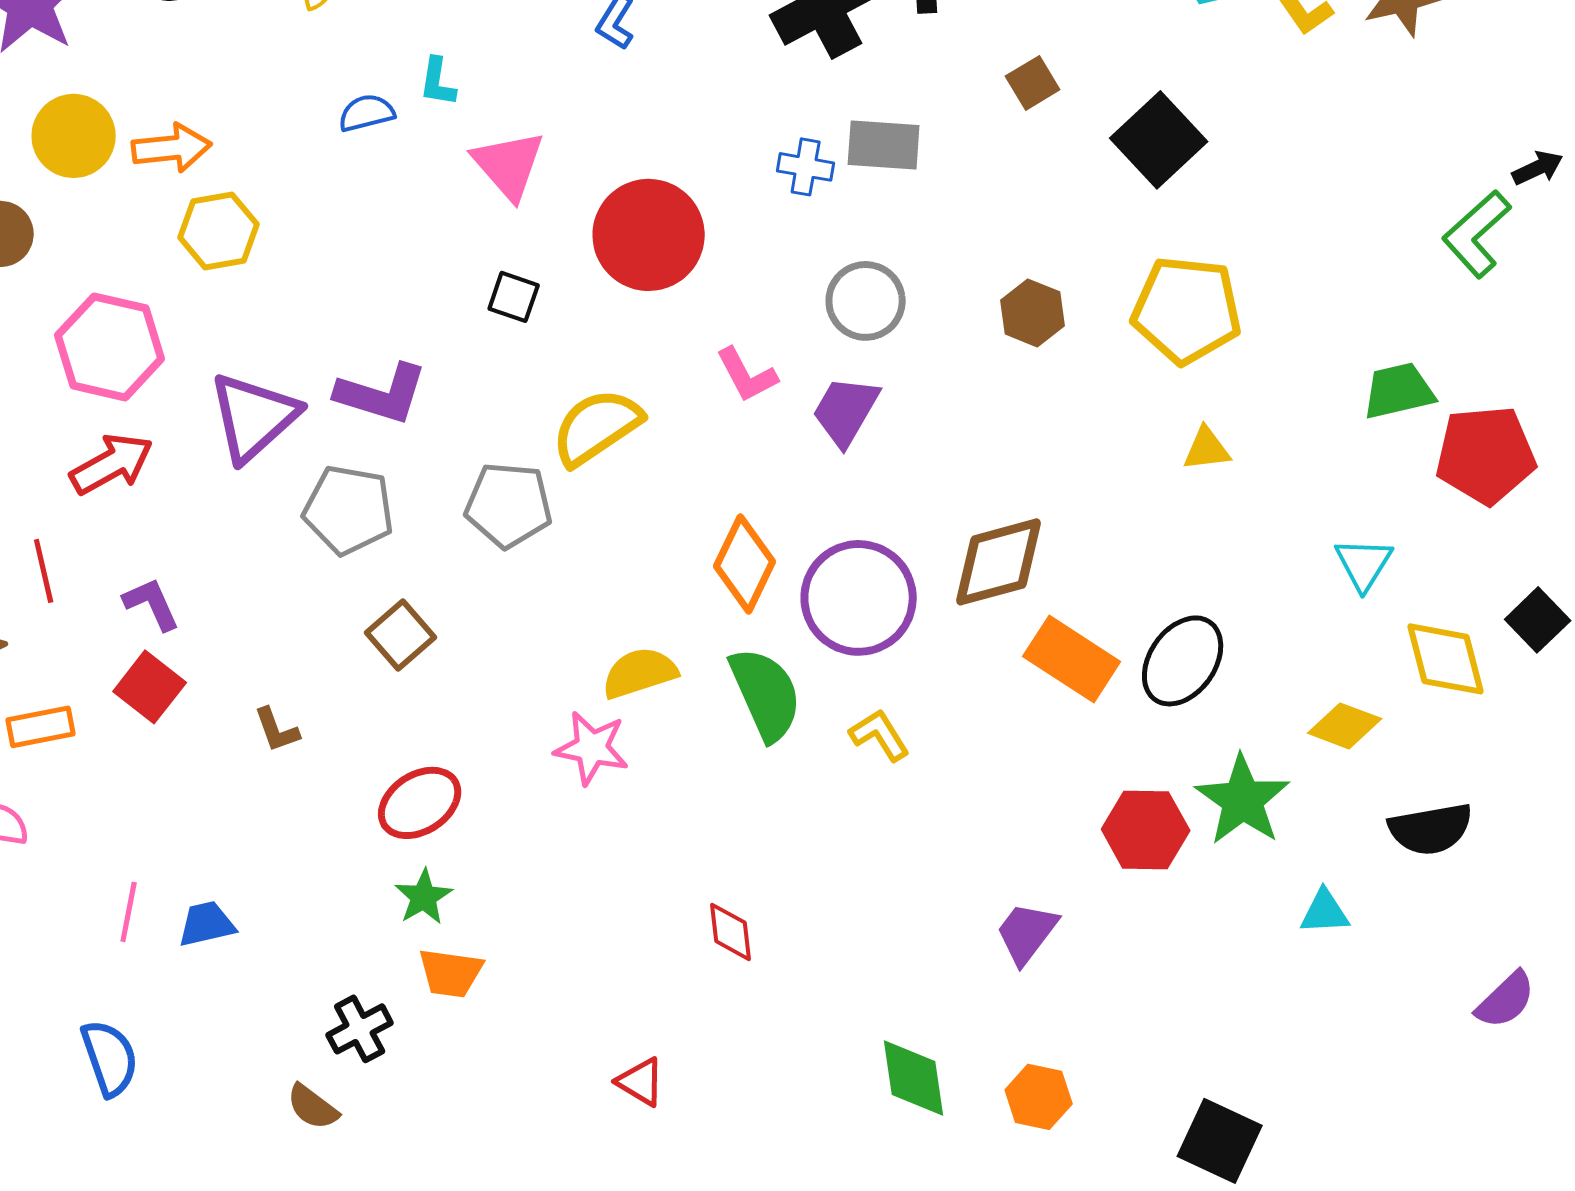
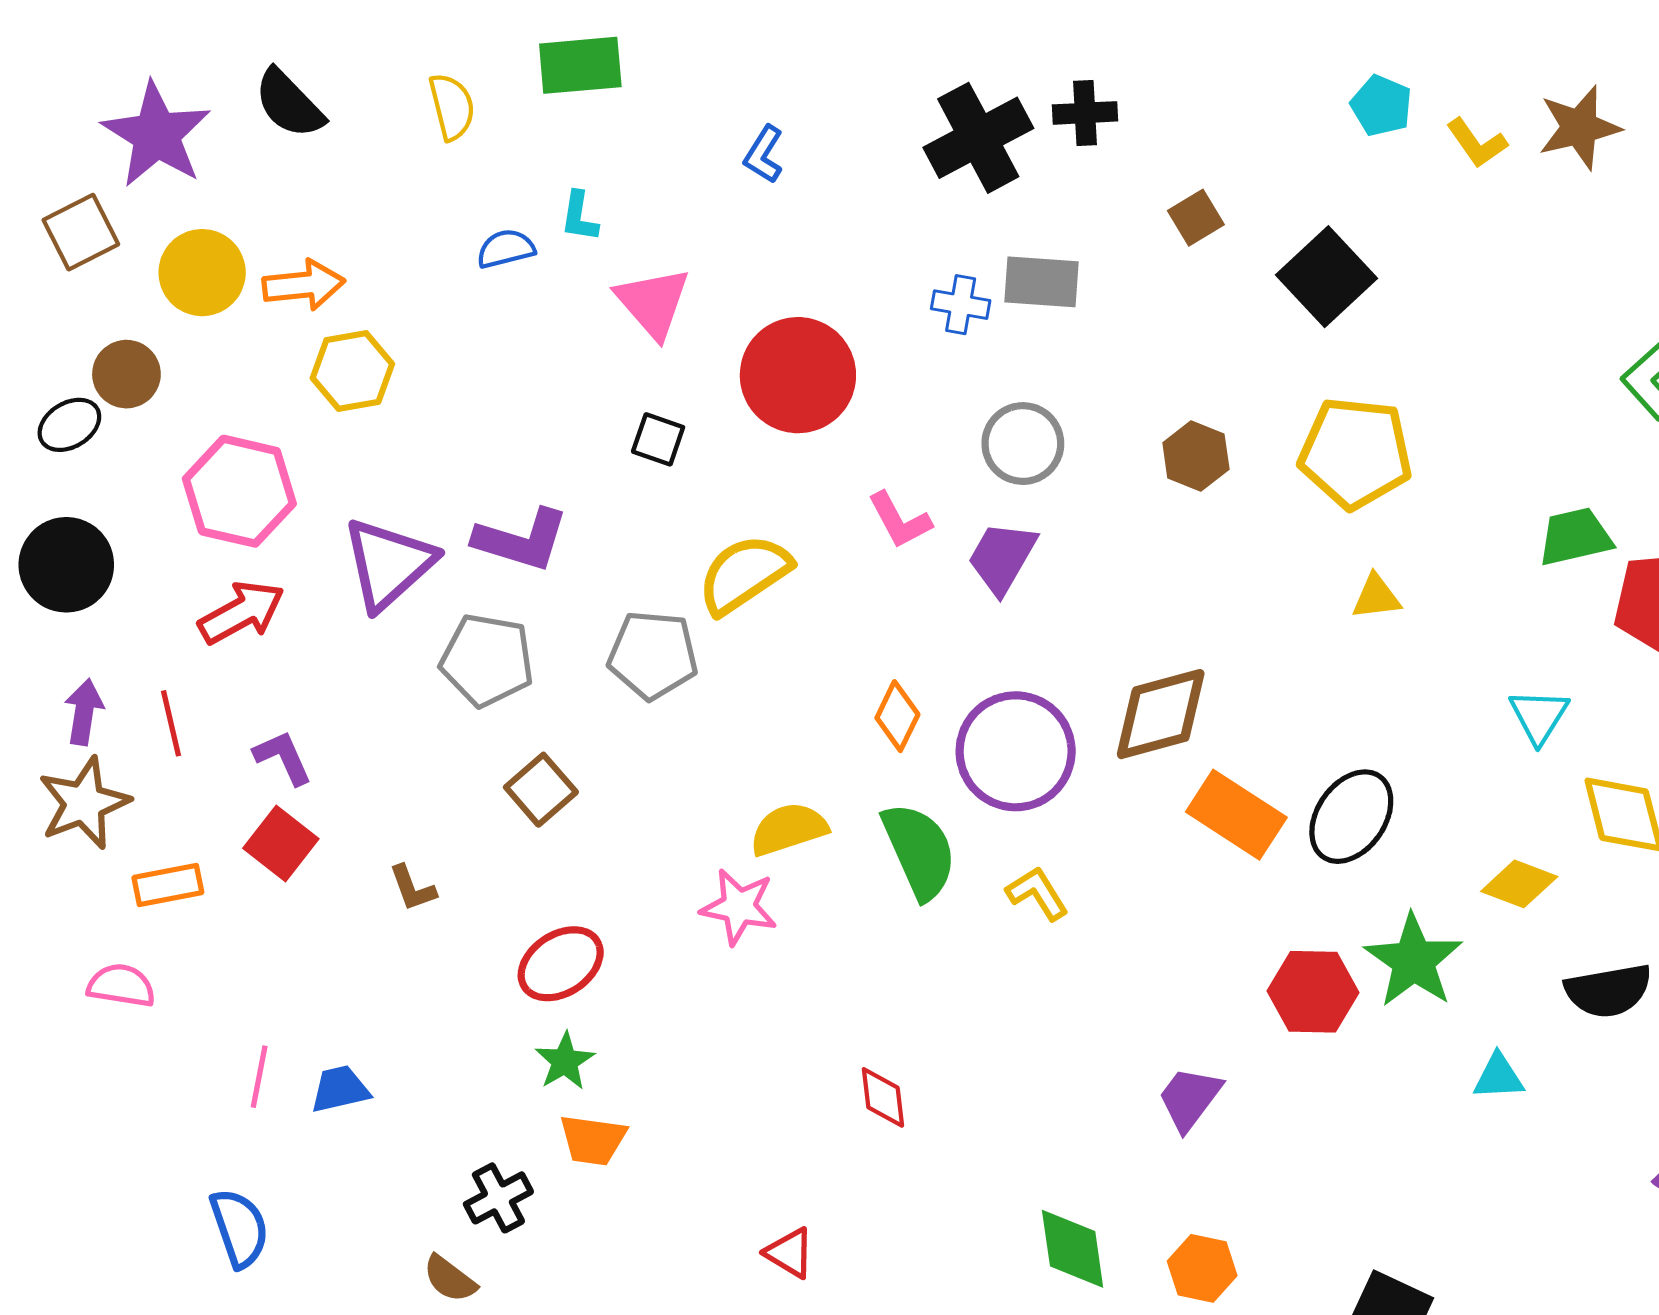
orange diamond: (745, 564) -> (897, 716), size x0.7

